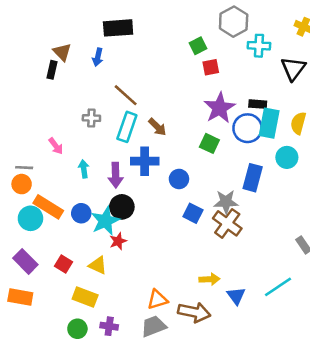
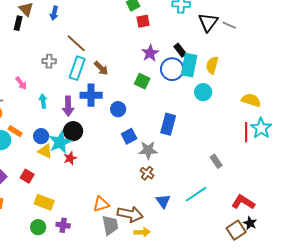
black rectangle: (258, 104) -> (180, 50), turned 48
purple star: (220, 108) -> (150, 53), size x0.7
blue rectangle: (253, 178) -> (168, 124), moved
gray star: (226, 202) -> (148, 150), moved
orange rectangle: (48, 207) -> (15, 131), size x0.6
blue square: (193, 213) -> (129, 136), turned 35
brown cross: (227, 223) -> (147, 173), moved, size x0.6
yellow triangle: (98, 265) -> (45, 151), moved
yellow arrow: (209, 279) -> (142, 232), moved
gray trapezoid: (154, 326) -> (110, 225), moved, turned 100

